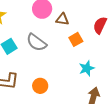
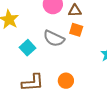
orange square: (76, 39) -> (76, 30), moved, turned -32

